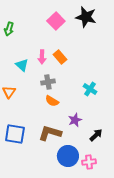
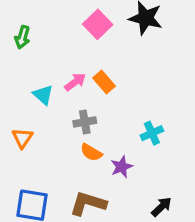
pink arrow: (42, 57) -> (75, 82), turned -128
cyan cross: (90, 89) -> (152, 133), turned 32
purple star: (75, 120) -> (122, 167), moved

